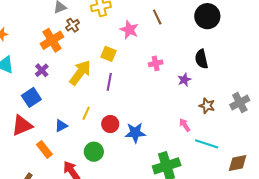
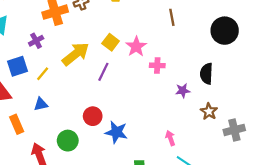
pink star: (129, 30) -> (136, 47), moved
brown star: (207, 106) -> (209, 111), moved
yellow line: (86, 113) -> (43, 74), moved

